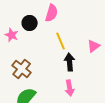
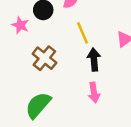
brown cross: (22, 69) -> (44, 58), moved

